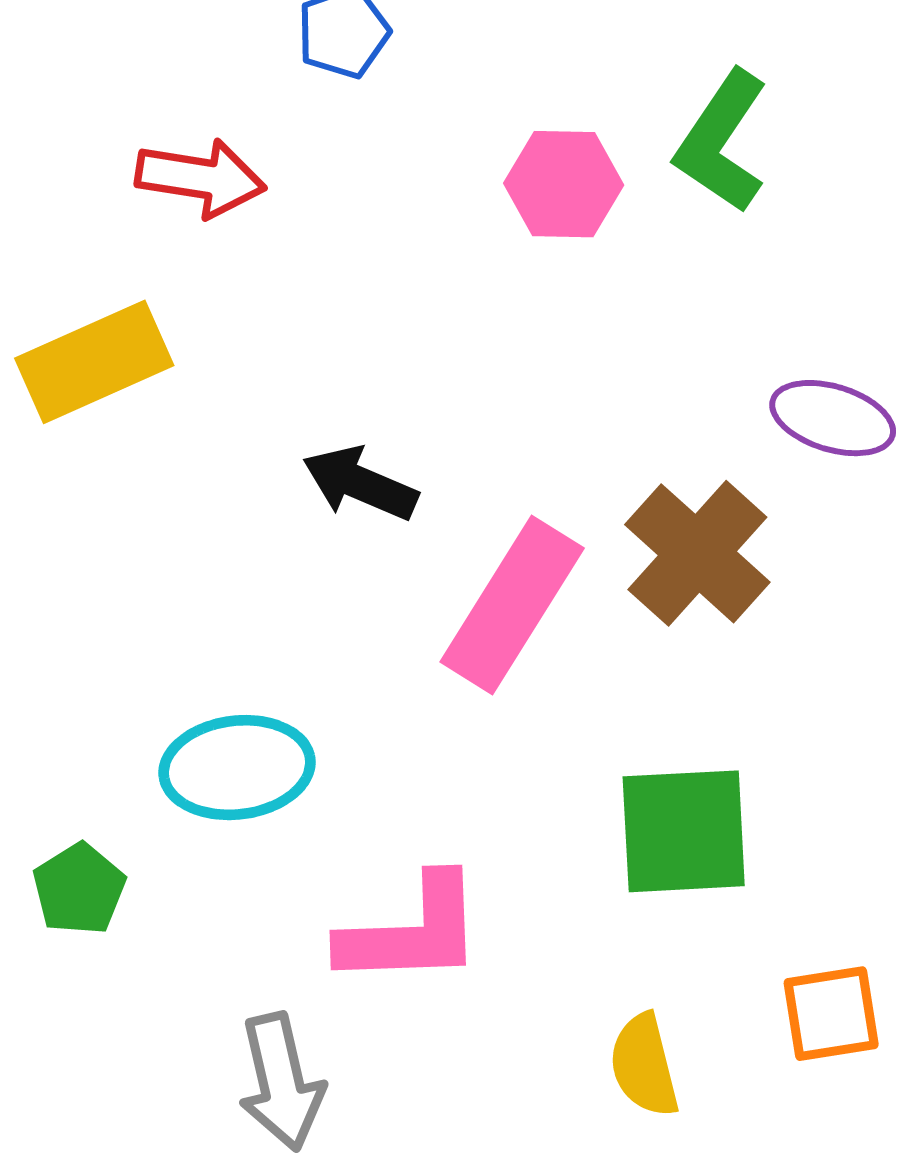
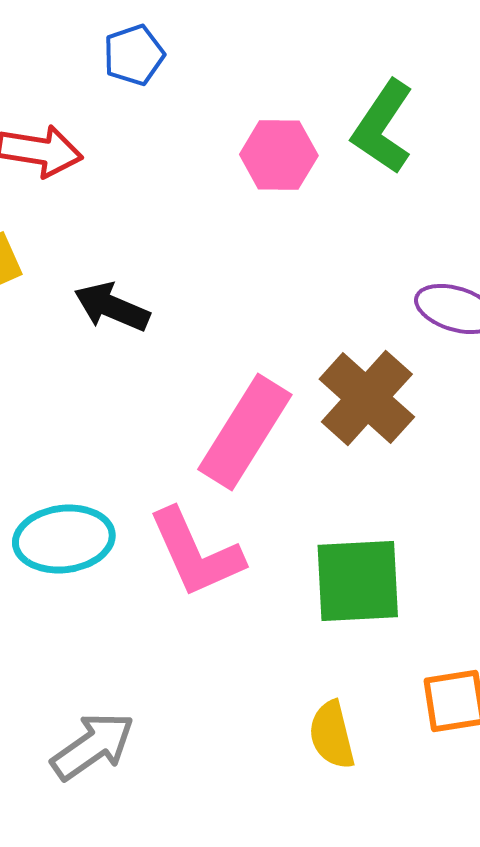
black arrow: (360, 483) -> (112, 307), moved
pink L-shape: (412, 932) -> (196, 553), moved, turned 68
gray arrow: (281, 1082) -> (93, 746), turned -112

